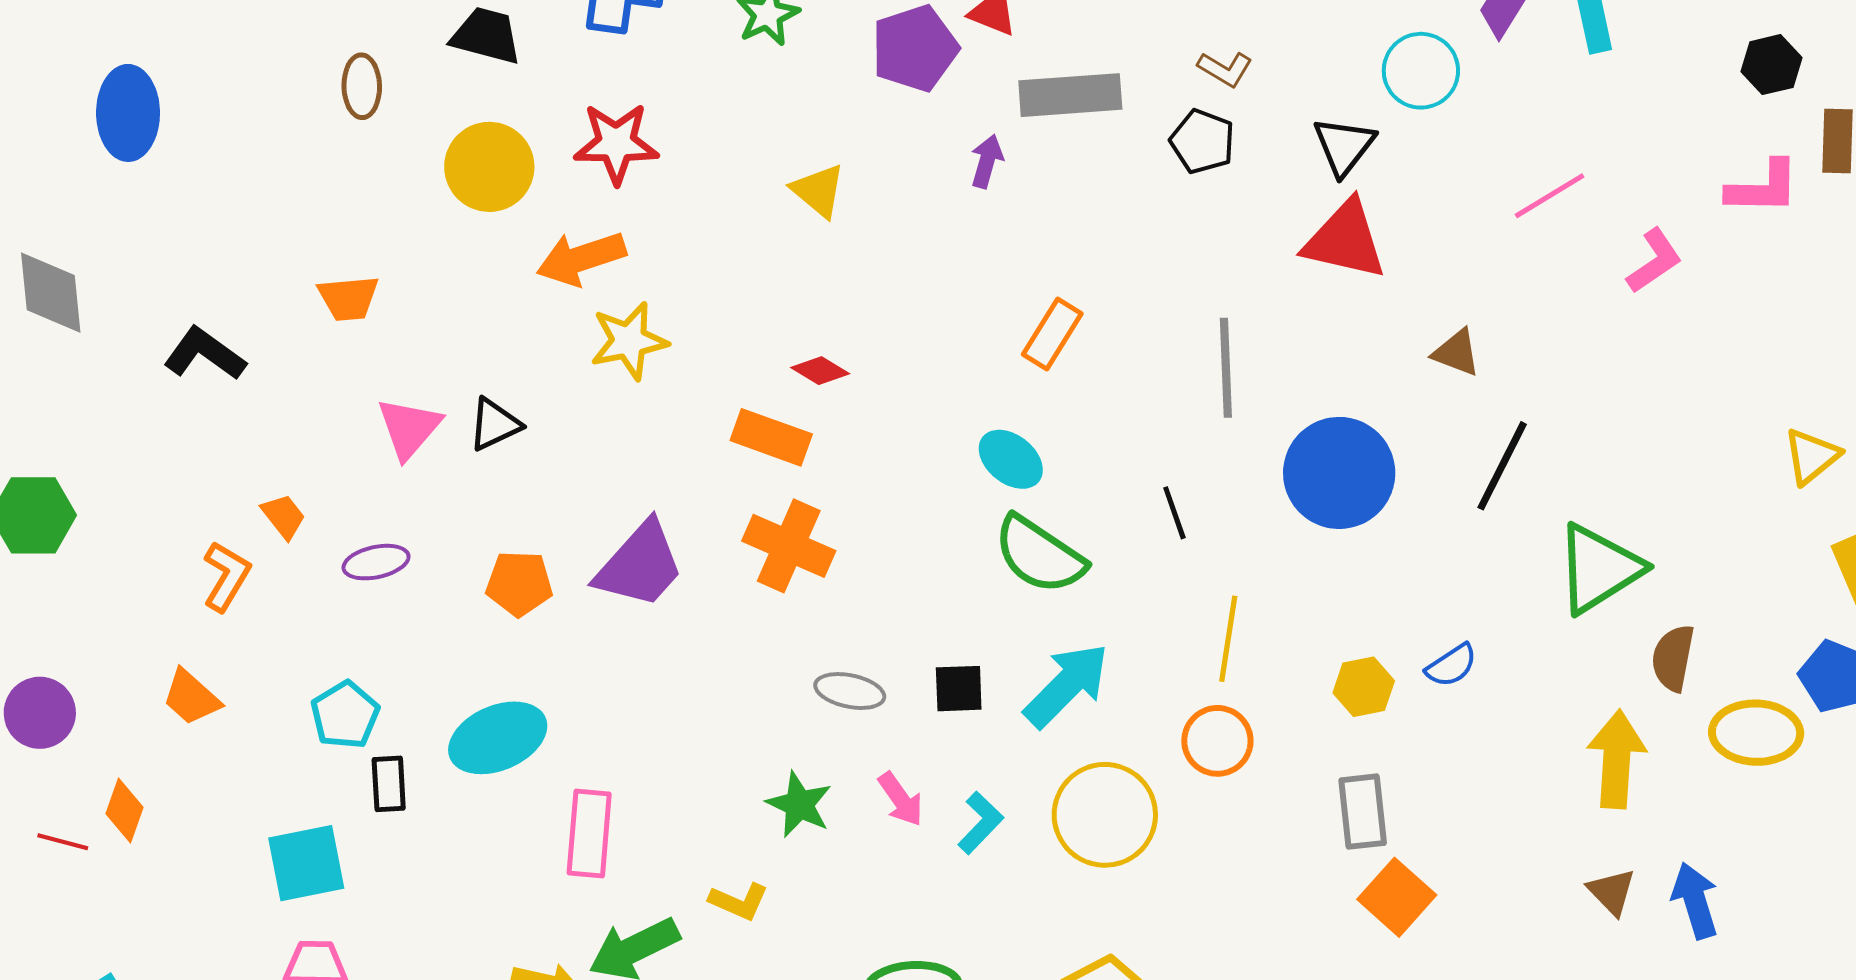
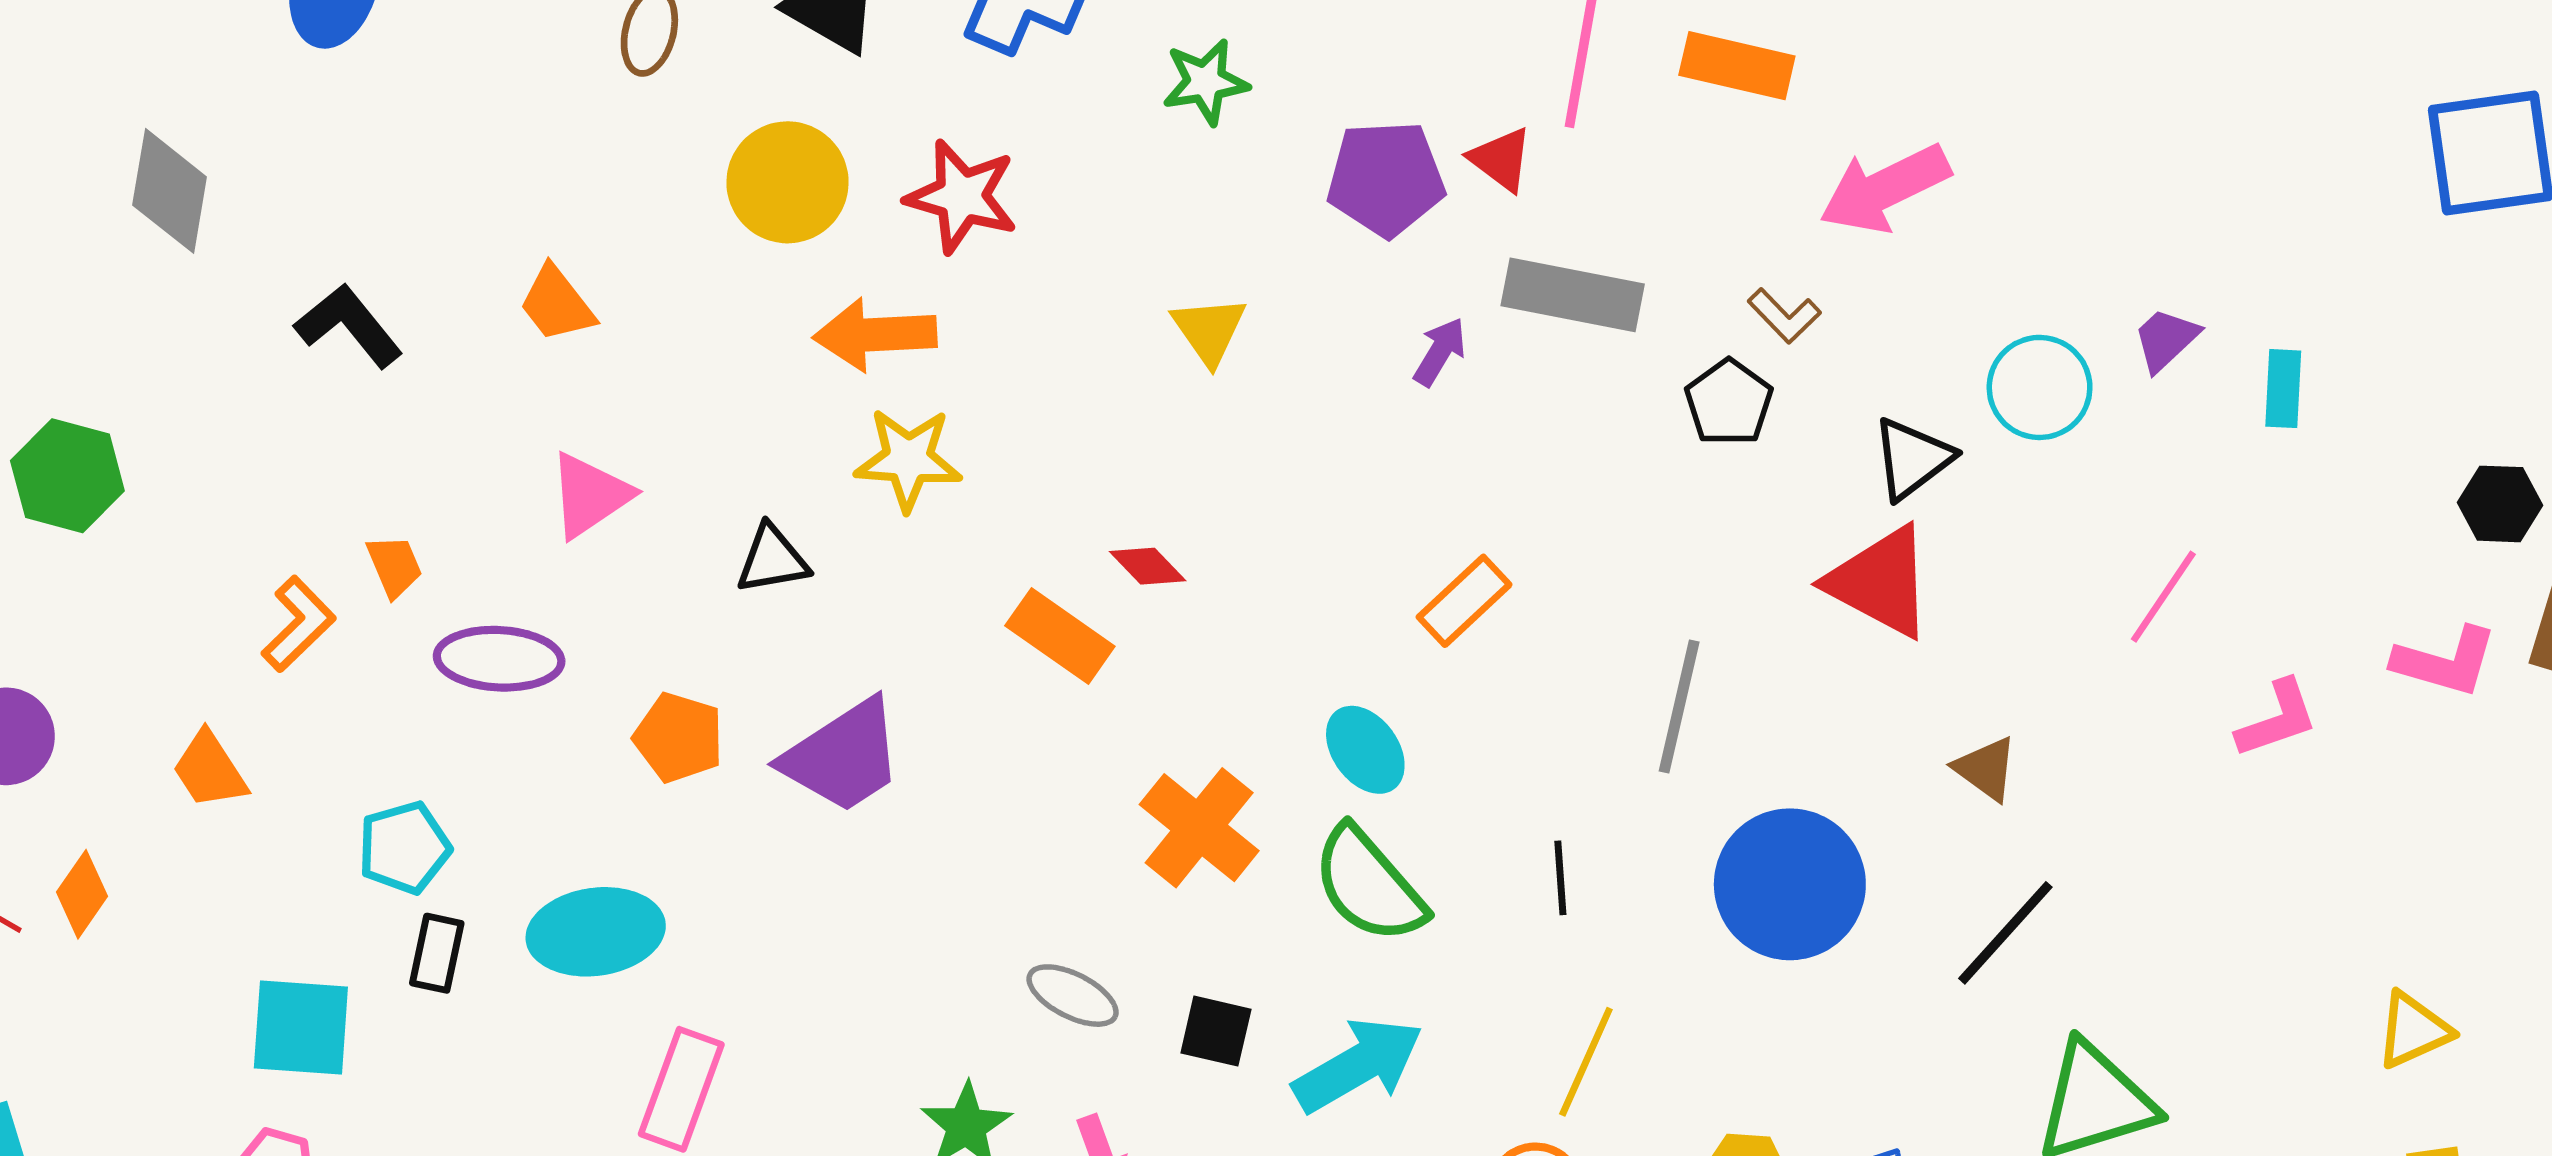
pink line: (1550, 196) -> (2163, 597), turned -40
orange trapezoid: (348, 298) -> (557, 304), turned 42
black triangle: (495, 424) -> (772, 559), moved
orange cross: (789, 546) -> (1199, 828), moved
purple ellipse: (376, 562) -> (499, 659), size x1.4

